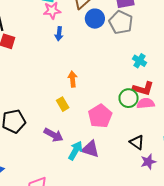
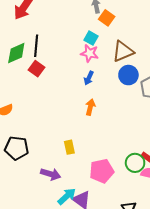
orange arrow: (73, 79) -> (90, 107), moved
purple arrow: (54, 135) -> (51, 174), turned -30

